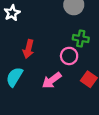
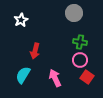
pink circle: (69, 56) -> (80, 60), moved
pink arrow: (52, 80) -> (55, 78), turned 102

